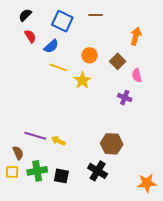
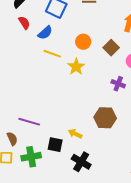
yellow arrow: (58, 141) -> (75, 134), moved
brown hexagon: (112, 144) -> (105, 118), moved
black cross: (98, 171) -> (81, 162), moved
black square: (61, 176) -> (55, 145), moved

